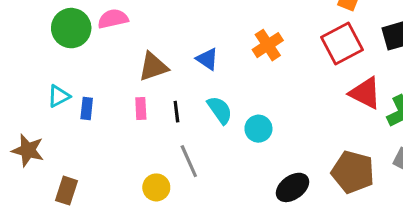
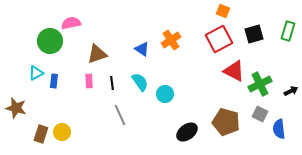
green circle: (71, 28) -> (50, 41), moved
blue triangle: (207, 59) -> (142, 49), moved
yellow circle: (156, 187) -> (62, 132), moved

